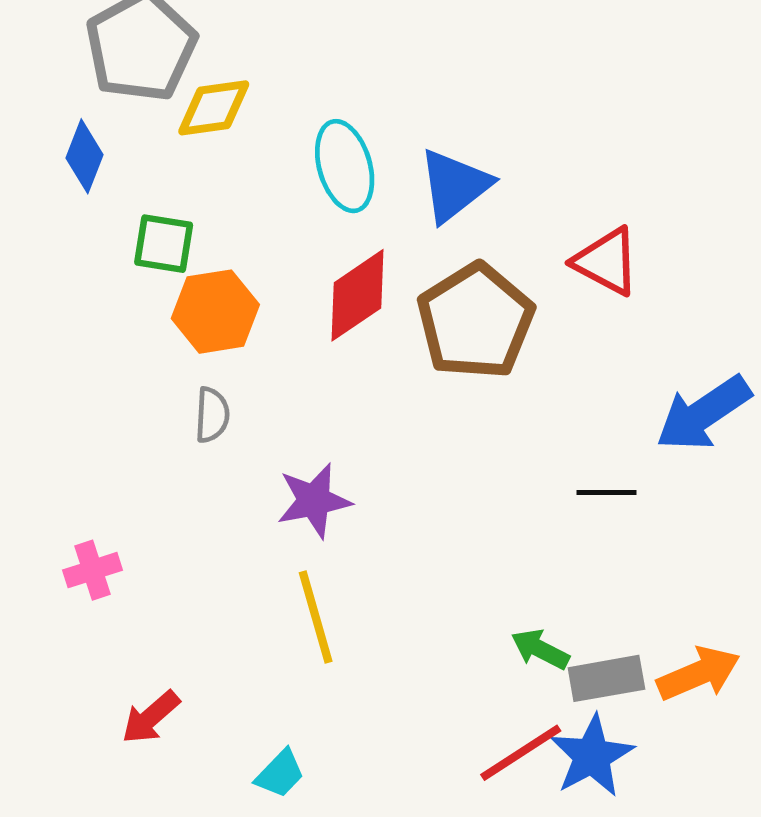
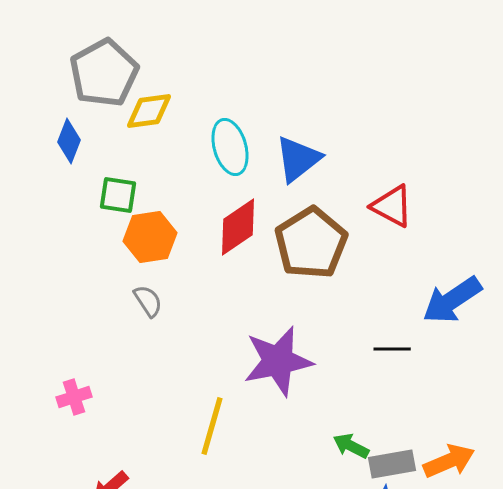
gray semicircle: (212, 415) -> (148, 301), turned -36
purple star: (314, 501) -> (278, 361), moved, size x1.5
yellow line: (316, 617) -> (212, 426), turned 32

